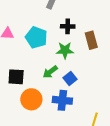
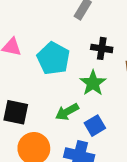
green star: (65, 50) -> (93, 83), turned 30

